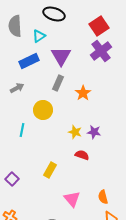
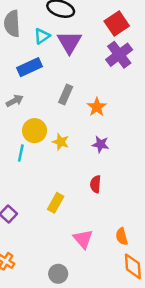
purple triangle: (61, 56) -> (69, 42), moved
yellow circle: (43, 110) -> (35, 131), moved
yellow star: (75, 132) -> (61, 142), moved
purple star: (94, 132) -> (100, 144), moved
red semicircle: (82, 155) -> (96, 184), turned -104

